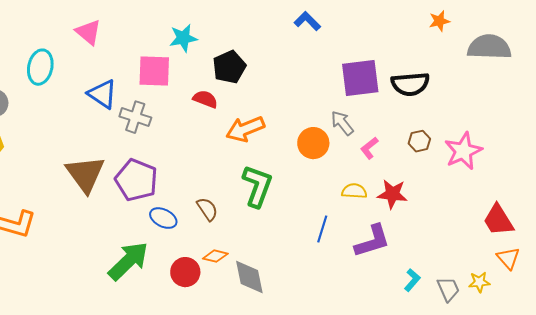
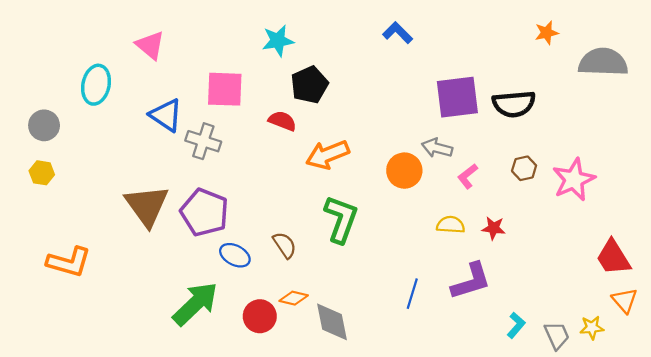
cyan star: (183, 38) -> (278, 41), moved
gray arrow: (342, 123) -> (437, 148), turned -36
red star: (392, 194) -> (494, 228), size x0.7
blue line: (322, 229) -> (412, 294), moved

